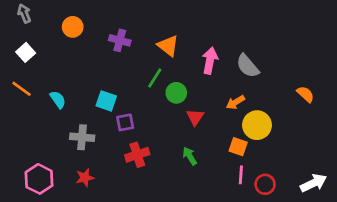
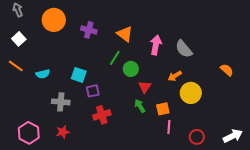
orange circle: (73, 27) -> (54, 20), size x1.5
cyan semicircle: (58, 100) -> (43, 74), turned 112
orange square: (238, 147) -> (163, 109), moved, turned -32
green arrow: (190, 156) -> (140, 106), moved
pink line: (241, 175) -> (169, 127), moved

